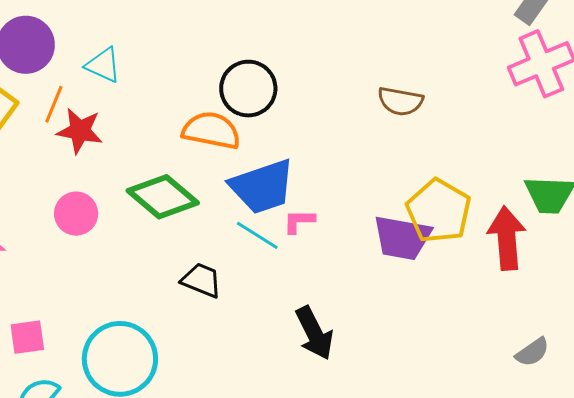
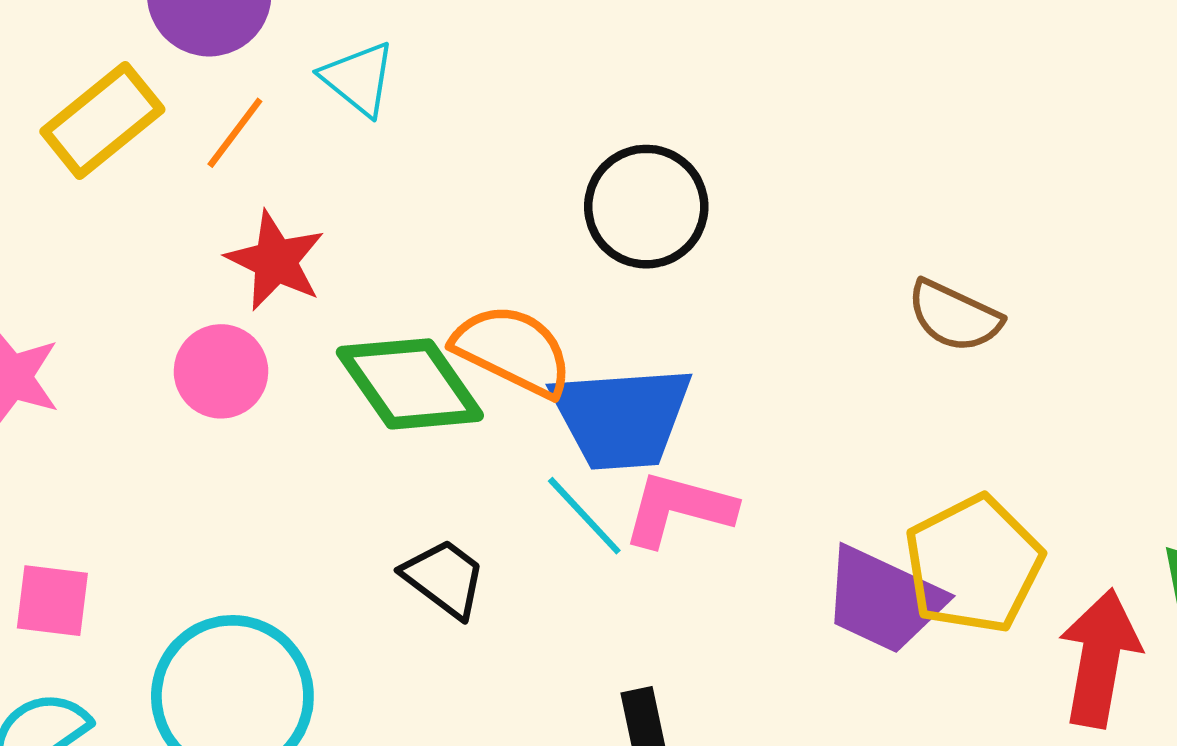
orange semicircle: (211, 130) -> (513, 350), moved
red star: (80, 131) -> (275, 261), moved
pink L-shape: (299, 221) -> (679, 509), size x1.6

